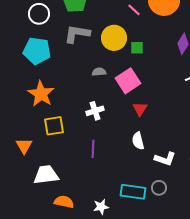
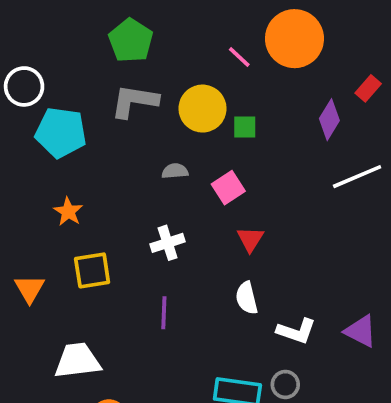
white circle: (39, 14) -> (24, 86), moved
pink square: (128, 81) -> (228, 188), size x0.7
orange star: (41, 94) -> (68, 212), size x0.6
orange triangle: (24, 146) -> (30, 289), moved

